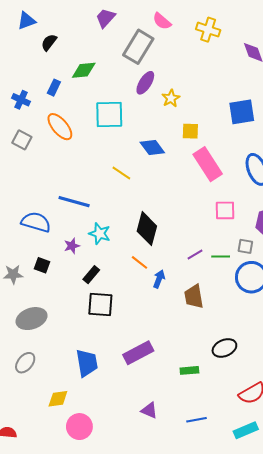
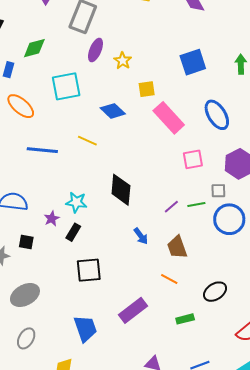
blue line: (74, 202) -> (42, 150), moved
orange line: (140, 262) -> (169, 279), moved
black rectangle: (91, 275) -> (73, 232), moved
blue arrow: (159, 279) -> (141, 236), turned 132

